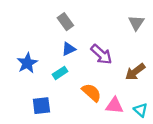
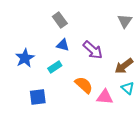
blue triangle: (69, 49) -> (63, 45), turned 40
cyan triangle: (141, 110) -> (128, 88), moved

